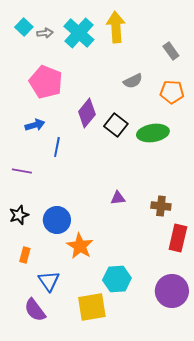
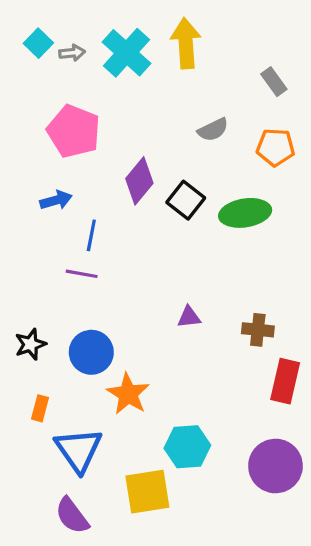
purple line: (22, 171) -> (82, 274), moved
blue triangle: (49, 281) -> (78, 450), size x1.4
purple semicircle: (35, 310) -> (72, 516), moved

